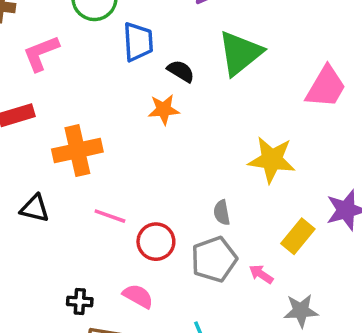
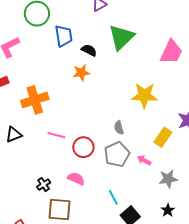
black triangle: (35, 208) -> (14, 134), turned -30
black cross: (80, 302) -> (44, 185), turned -32

